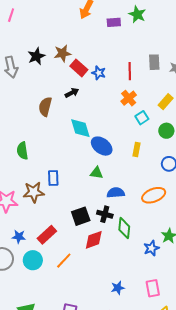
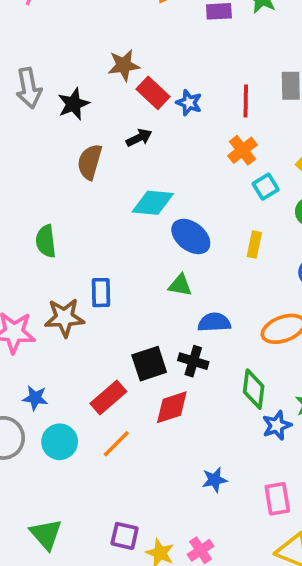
black star: (36, 56) -> (73, 104), moved
cyan diamond: (80, 128) -> (153, 203), turned -70
green diamond: (124, 228) -> (254, 389), moved
red rectangle: (47, 235) -> (108, 397), moved
blue star: (118, 288) -> (214, 480), moved

